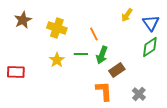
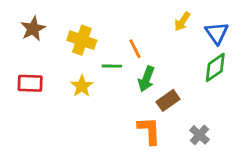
green line: (81, 54) -> (112, 66), moved
red rectangle: (16, 72) -> (30, 83), moved

